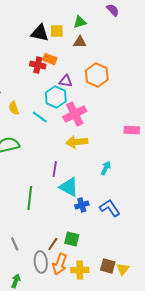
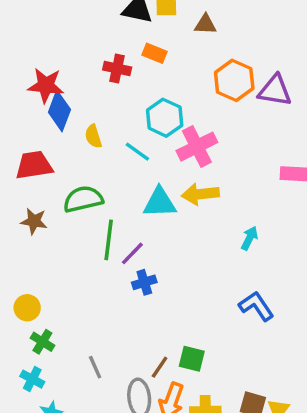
red cross: (38, 65) -> (117, 68), moved
purple triangle: (66, 81) -> (275, 91), moved, size x1.5
purple line: (55, 169) -> (132, 253), moved, turned 35
cyan triangle: (69, 187) -> (160, 203), moved, turned -30
green line: (30, 198) -> (109, 240), moved
blue cross: (82, 205) -> (144, 282), moved

